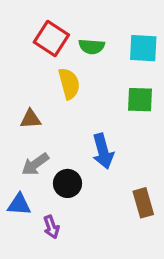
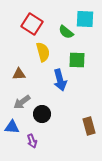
green semicircle: (92, 47) -> (66, 32), moved, turned 35
cyan square: (143, 48) -> (85, 19), moved
green square: (140, 100) -> (77, 60), moved
blue arrow: (103, 151) -> (60, 80), moved

